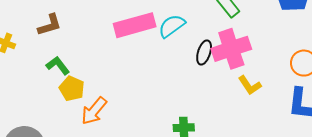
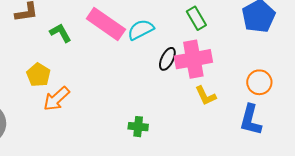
pink rectangle: (135, 25) -> (106, 24), turned 42
green L-shape: (58, 66) -> (60, 33), moved

